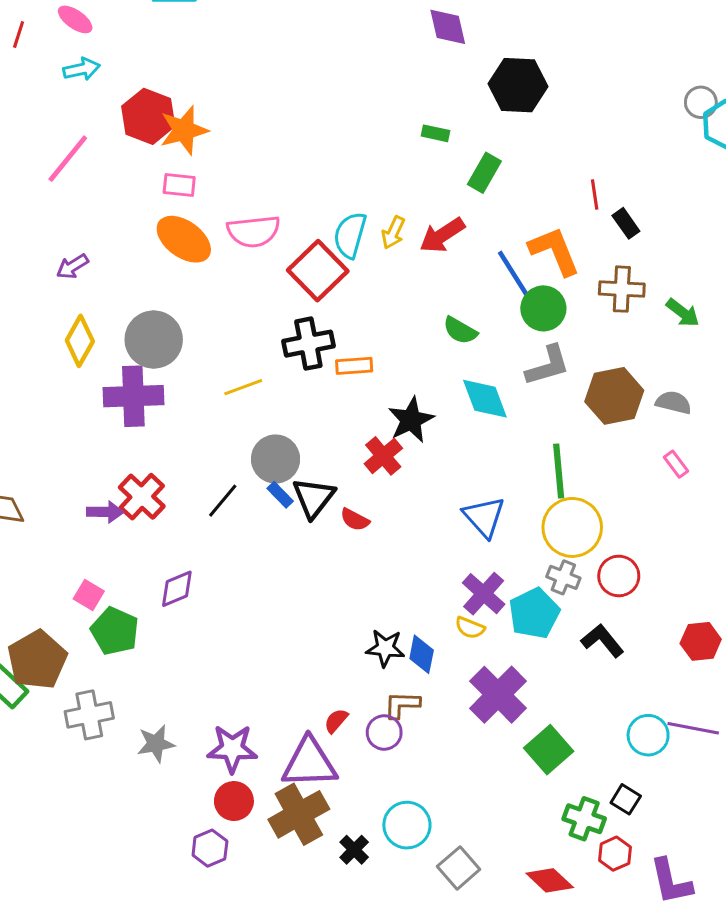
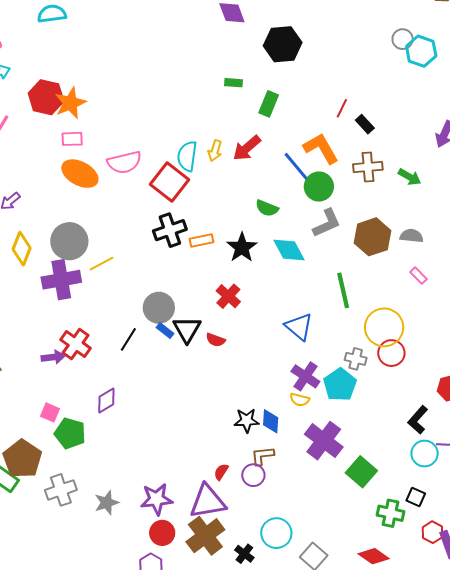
red line: (595, 195) -> (342, 108), turned 42
yellow line: (243, 387) -> (101, 264), moved
black star: (411, 420) -> (242, 247), moved
yellow circle: (572, 527) -> (384, 327), moved
black L-shape: (602, 641) -> (418, 420), moved, turned -92
red hexagon: (615, 854) -> (433, 532), moved

